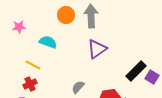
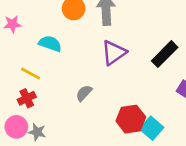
black rectangle: (136, 71) -> (165, 54), moved
gray semicircle: (78, 87) -> (84, 93), moved

